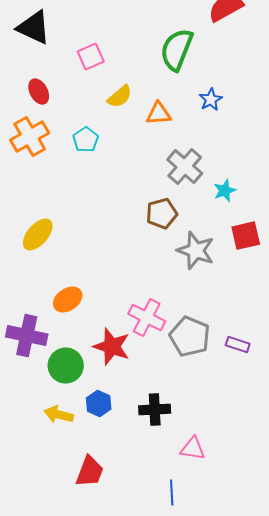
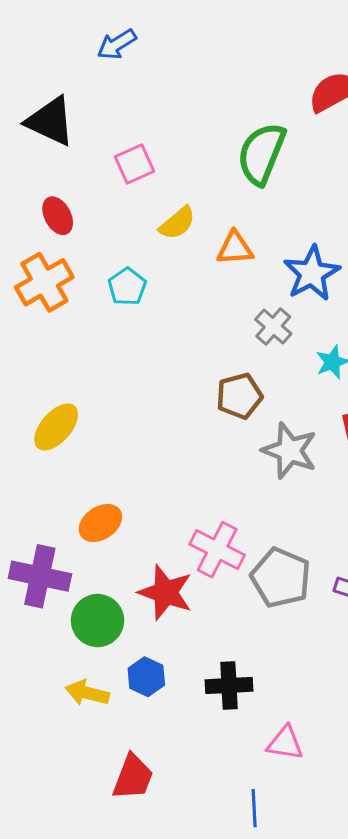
blue star: (211, 100) -> (312, 273), moved, size x1.6
gray cross: (185, 167) -> (273, 327), size x0.7

